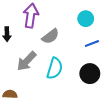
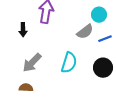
gray semicircle: (50, 36) -> (85, 32), moved
gray arrow: (27, 61) -> (32, 63), moved

